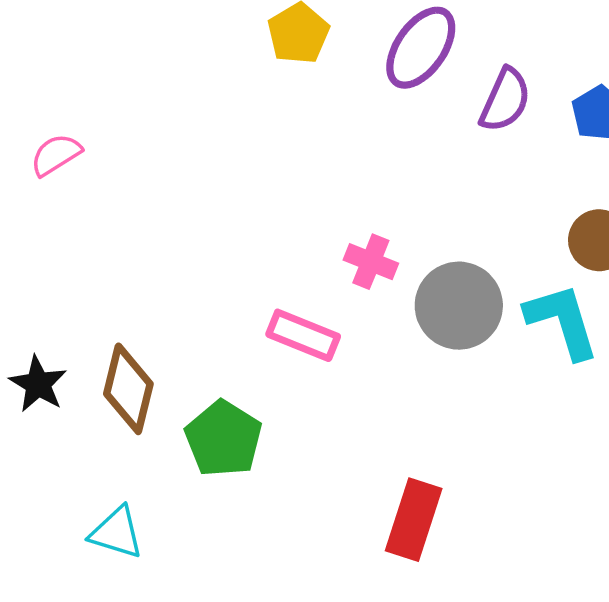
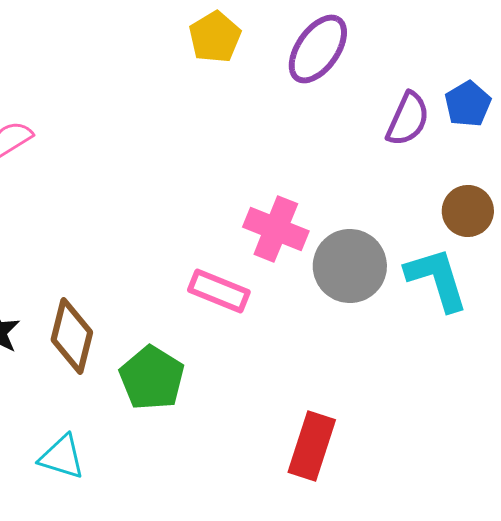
purple semicircle: (505, 100) -> (408, 119), moved
pink cross: (371, 262) -> (276, 229), size x1.4

